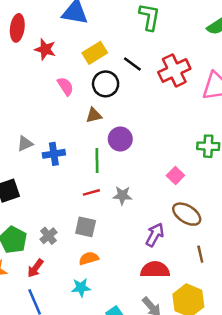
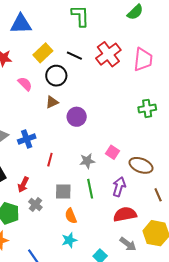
green line: (97, 160) -> (90, 189), moved
pink square: (175, 176) -> (112, 152), moved
red line: (91, 192) -> (50, 160), moved, turned -48
orange semicircle: (89, 258) -> (71, 216), turned -84
red arrow: (35, 268) -> (23, 185), moved

